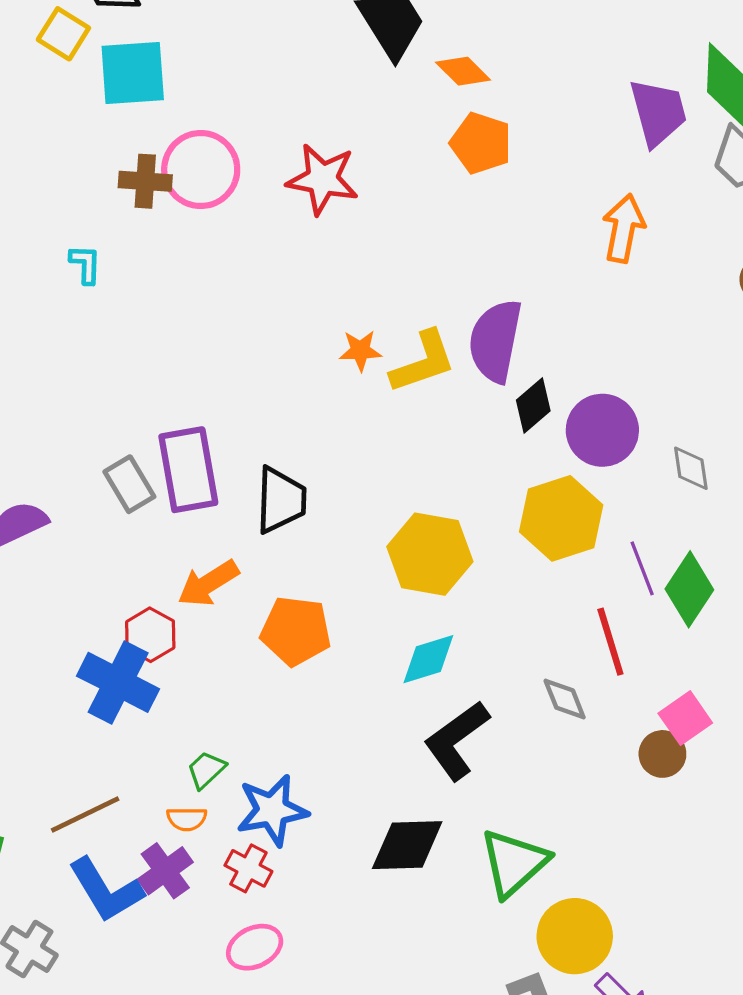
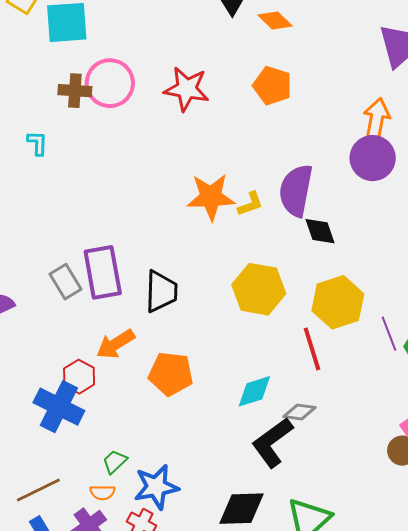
orange pentagon: (481, 143) -> (272, 86), moved
orange star: (360, 351) -> (211, 197), size x1.8
yellow L-shape: (423, 362) -> (250, 204), size x0.6
black diamond: (533, 405) -> (320, 231), turned -68
purple circle: (602, 430) -> (373, 158), moved
yellow hexagon: (430, 554) -> (259, 289), moved
red line: (610, 642) -> (312, 349), moved
gray diamond: (565, 699) -> (300, 412), moved, turned -60

